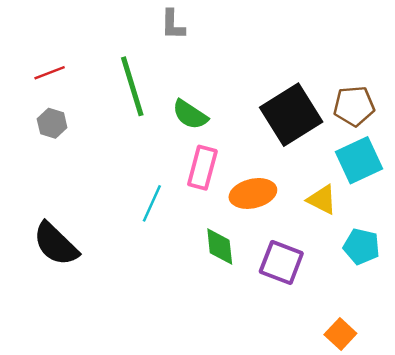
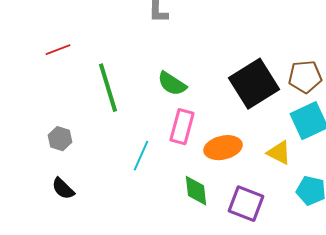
green line: (132, 86) -> (108, 88), moved
gray hexagon: (52, 123) -> (60, 139), moved
black semicircle: (56, 244) -> (63, 189), size x0.6

